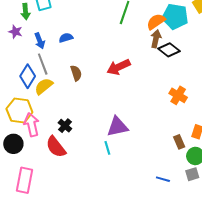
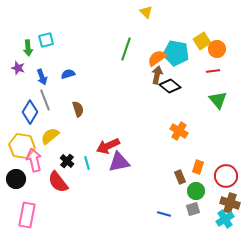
red arrow: (119, 67) -> (108, 146), moved
yellow semicircle: (44, 86) -> (50, 136), moved
cyan line: (107, 148) -> (87, 163), moved

